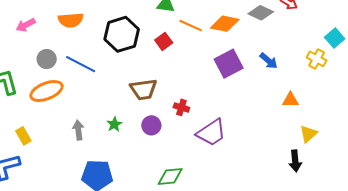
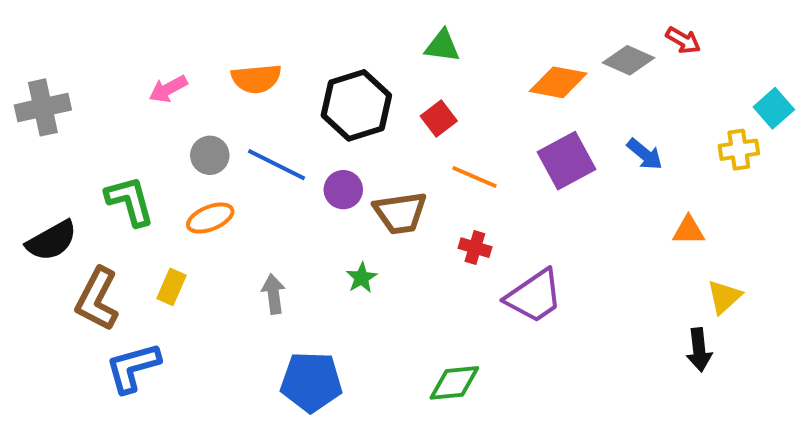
orange line: (191, 26) -> (474, 177), moved
yellow cross: (317, 59) -> (739, 150), turned -36
orange ellipse: (46, 91) -> (210, 218), size x0.7
green star: (114, 124) -> (362, 278), moved
purple circle: (151, 125) -> (343, 190), moved
yellow rectangle: (23, 136) -> (172, 287), moved, turned 54

